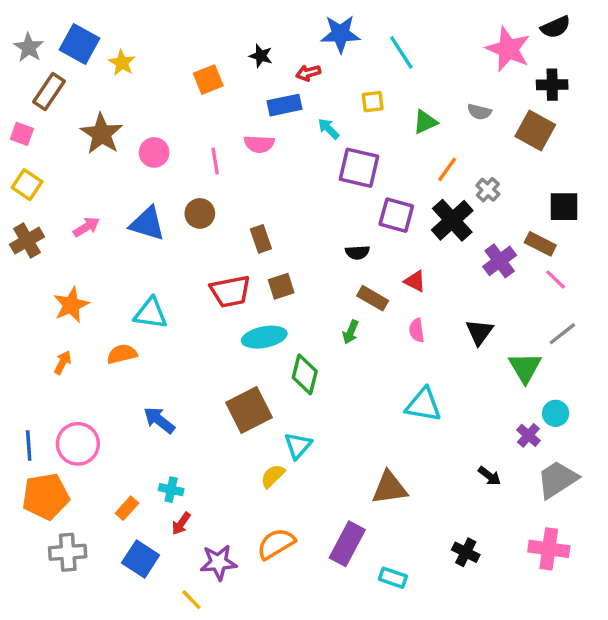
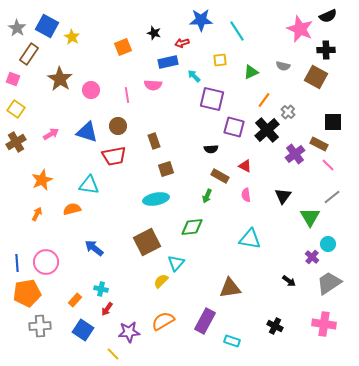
red trapezoid: (230, 291) -> (114, 156), moved
green diamond: (305, 374) -> (192, 227), moved, turned 70

